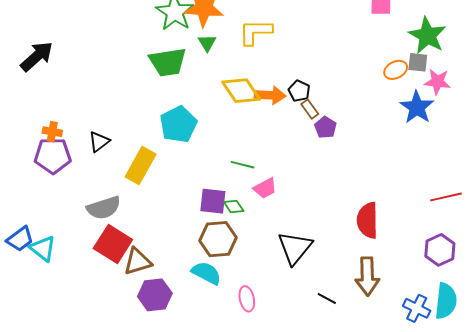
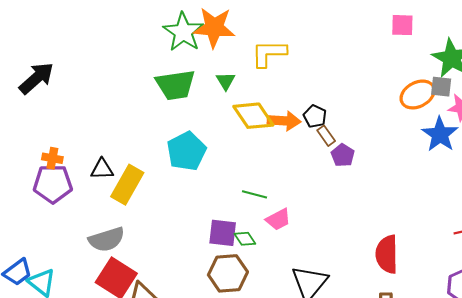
green triangle: (207, 43) -> (226, 81), moved
orange ellipse: (396, 70) -> (418, 94), size x1.4
black triangle: (99, 142) -> (102, 169), turned 35
yellow rectangle: (141, 166) -> (127, 185), moved

